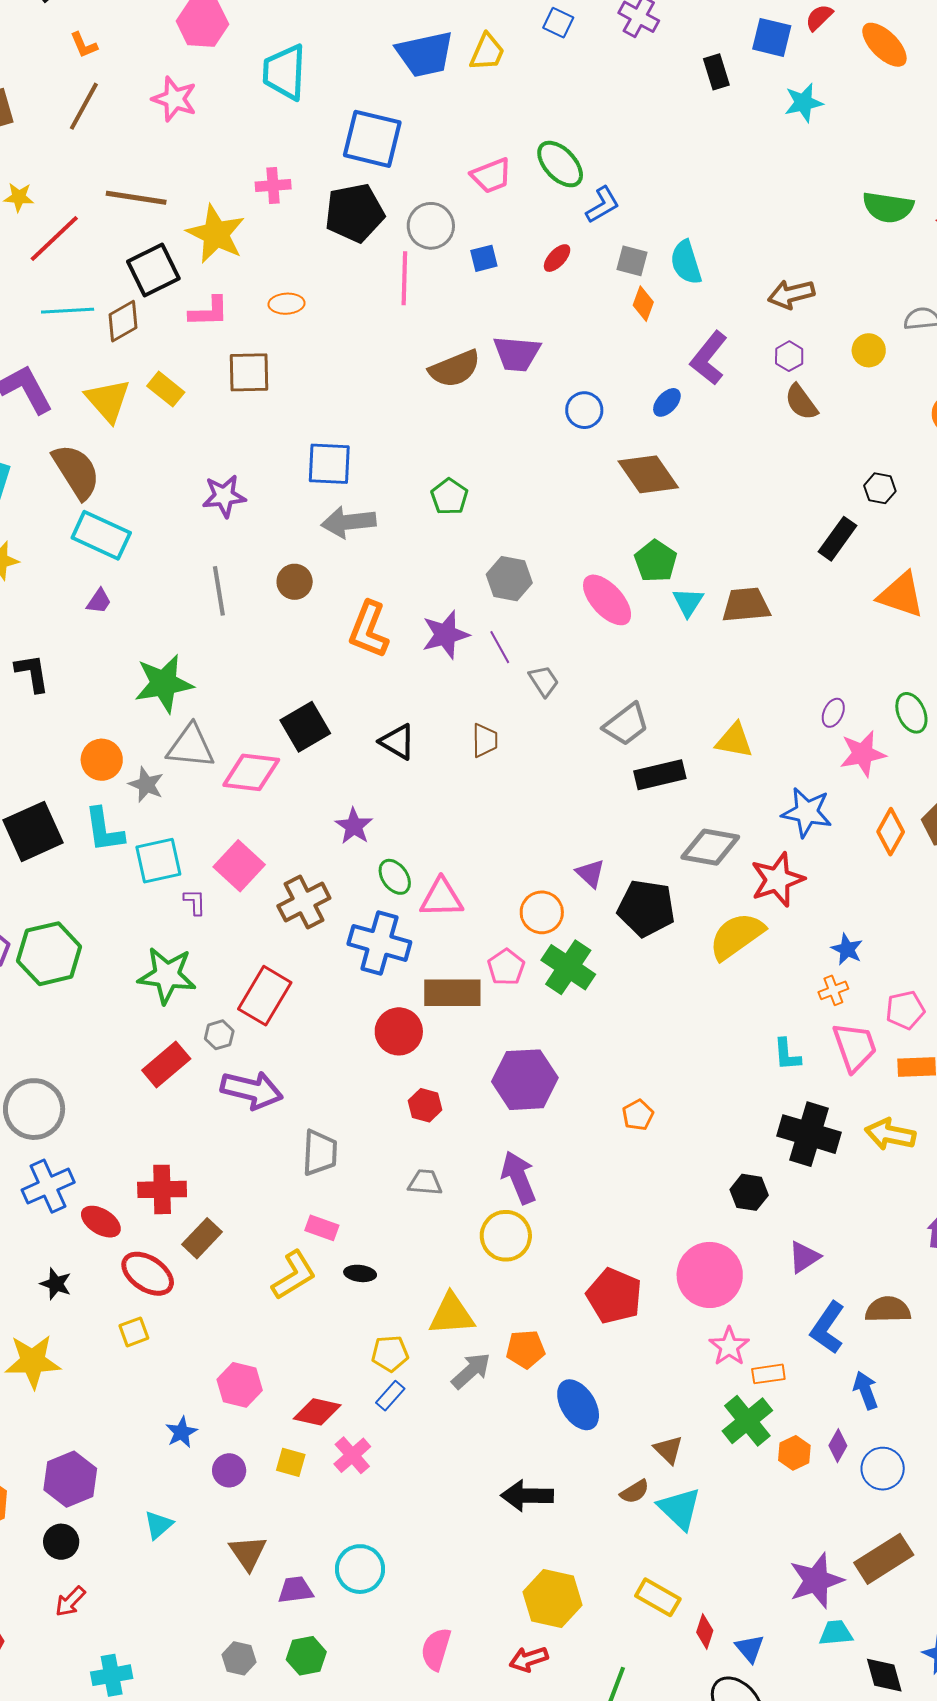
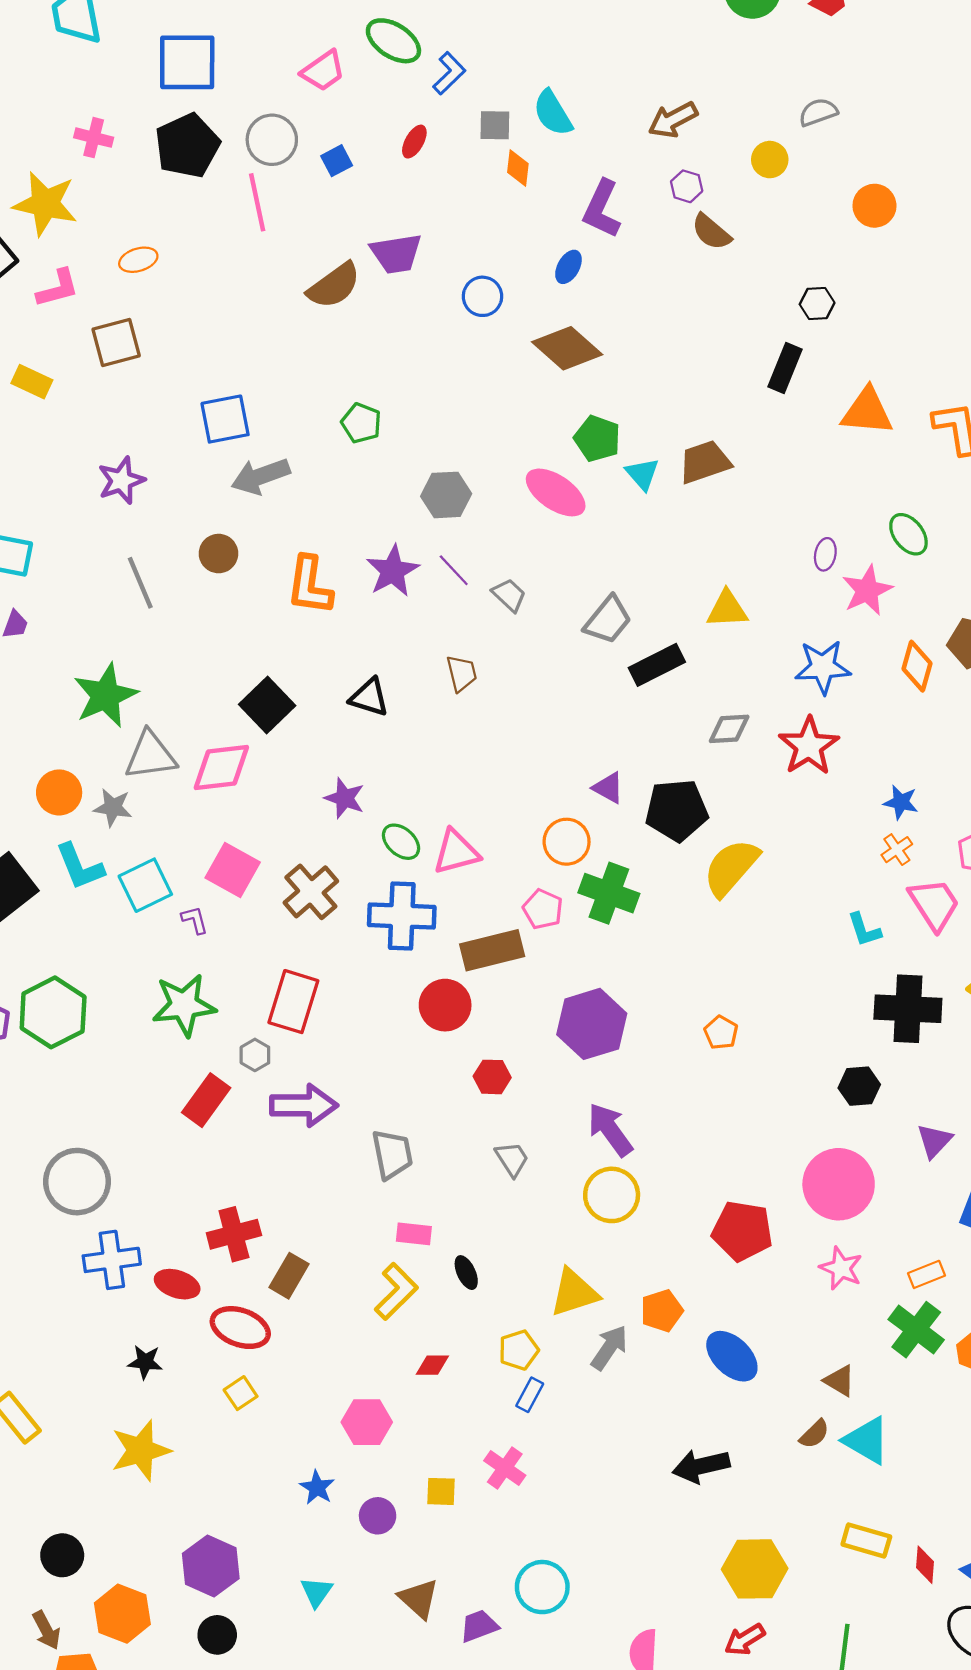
pink cross: (273, 186) -> (94, 138), turned 32
gray diamond: (710, 847) -> (729, 729), size x0.7
yellow semicircle: (737, 936) -> (731, 867), moved
gray trapezoid: (425, 1182) -> (512, 1159), turned 66
blue cross: (48, 1186) -> (112, 1260), turned 30
black ellipse: (360, 1273) -> (466, 1273), turned 72
pink star: (729, 1346) -> (841, 1268), moved
red diamond: (317, 1412) -> (432, 1365), moved, size x0.7

